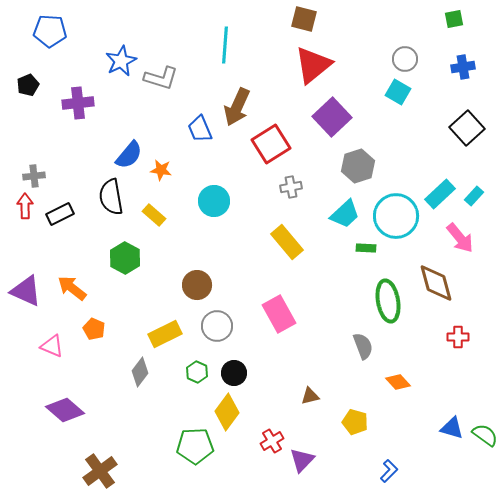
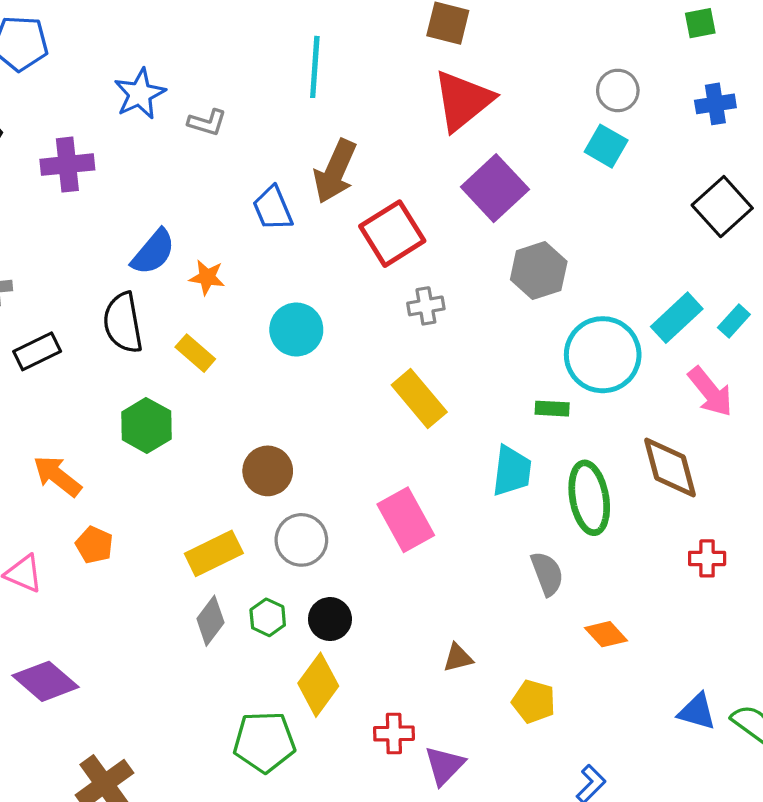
gray L-shape: (161, 78) -> (207, 122), size x0.7
cyan trapezoid: (345, 214) -> (512, 471), moved, turned -40
gray diamond: (140, 372) -> (210, 621), moved
red cross: (272, 441) -> (394, 733), turned 30

